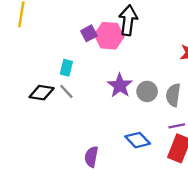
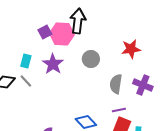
purple star: (120, 86) -> (53, 64), moved
gray circle: (147, 91) -> (91, 59), moved

